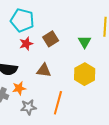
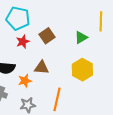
green triangle: (85, 42) -> (81, 37), turned 32
orange star: (19, 88) -> (25, 81), moved

